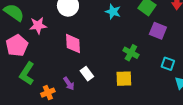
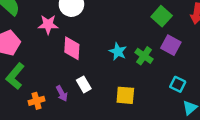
cyan star: (113, 12) -> (118, 52), moved
pink star: (38, 26) -> (48, 25), moved
green cross: (131, 53) -> (144, 56), moved

